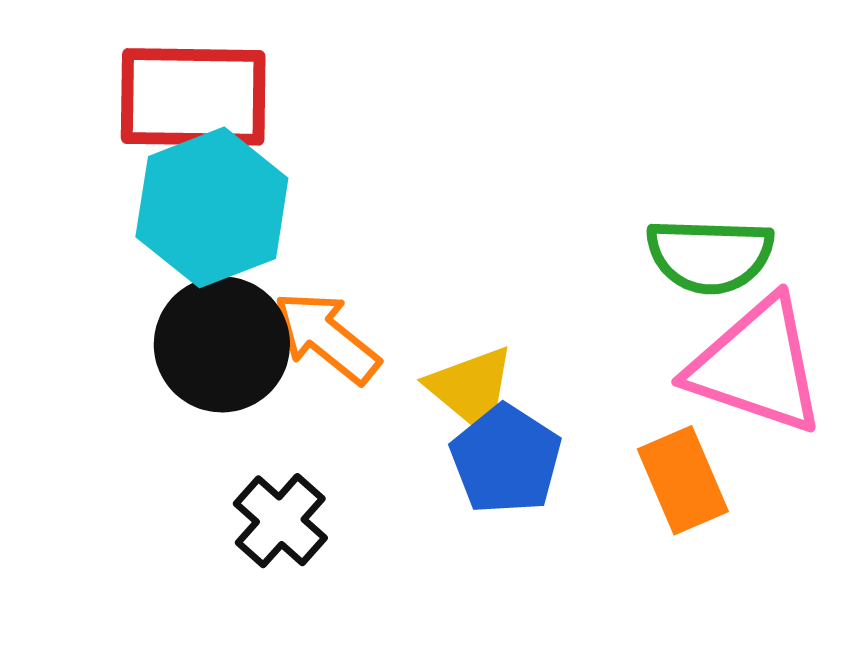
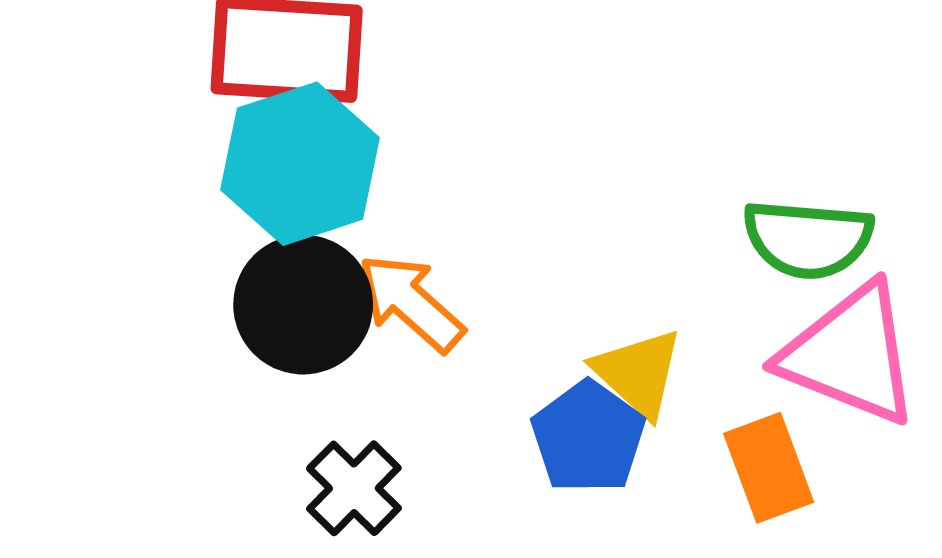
yellow triangle: (471, 389) -> (638, 373), moved

